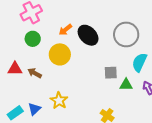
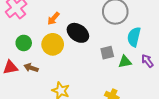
black ellipse: (88, 35) -> (78, 33), moved
green circle: (33, 39) -> (24, 43), moved

